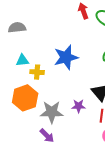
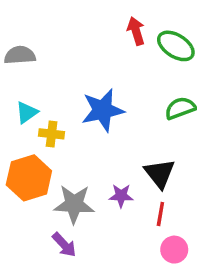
cyan triangle: (22, 60) -> (27, 112), turned -32

